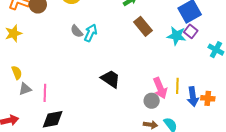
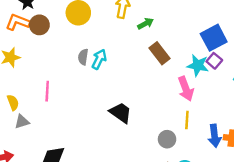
gray semicircle: (77, 31) -> (83, 57), turned 48
yellow line: (177, 86) -> (187, 120), moved
pink arrow: (160, 88) -> (186, 89), moved
pink line: (45, 93) -> (47, 91), moved

